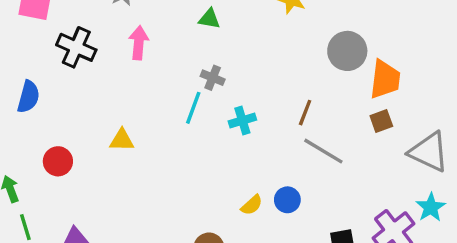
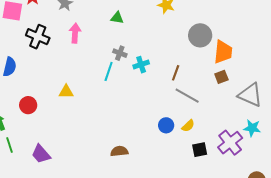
cyan cross: (242, 121) -> (141, 65), moved
yellow semicircle: (252, 205) -> (188, 126), moved
cyan star: (431, 207) -> (252, 128), turned -30

